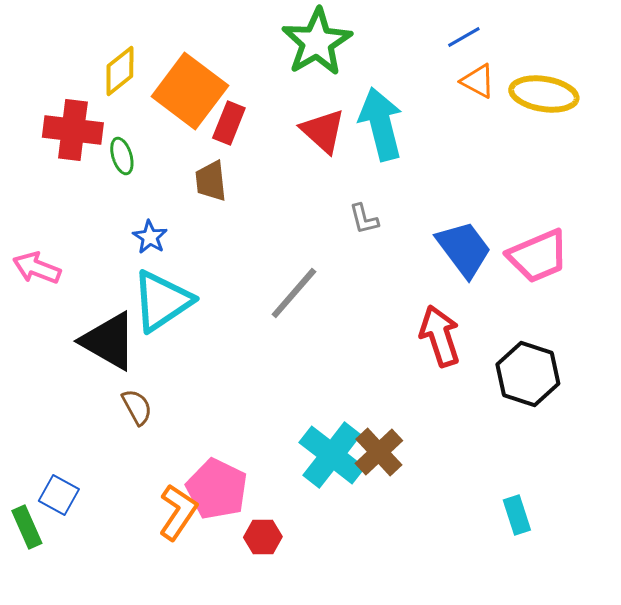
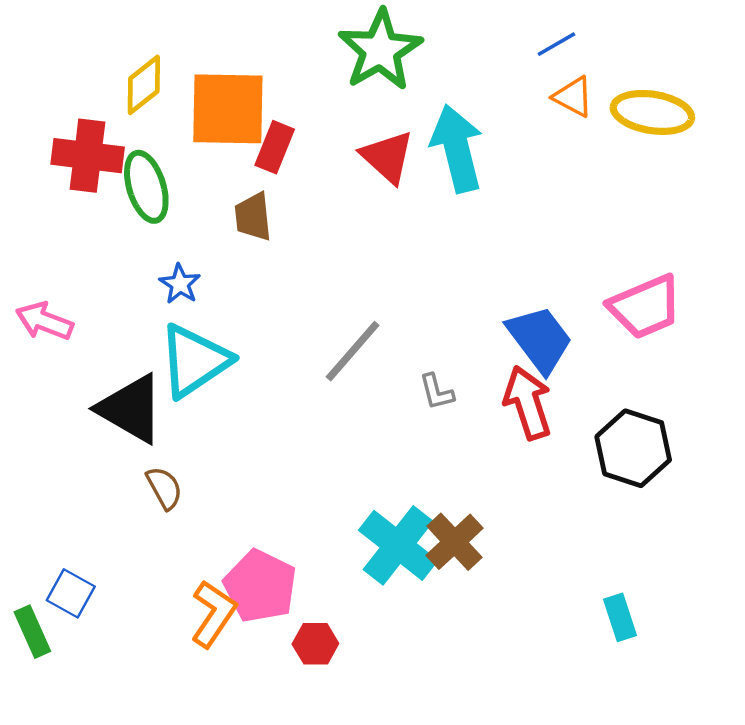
orange square: (190, 91) -> (228, 109), turned -36
green ellipse: (122, 156) -> (146, 187), size x1.6
gray L-shape: (364, 219) -> (437, 392), moved
blue trapezoid: (464, 249) -> (540, 339), moved

